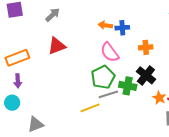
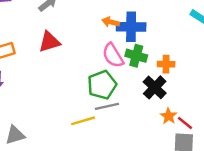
blue cross: (122, 28) -> (131, 27), size x1.6
orange cross: (146, 47) -> (166, 64), moved
green cross: (128, 86) -> (136, 56), moved

